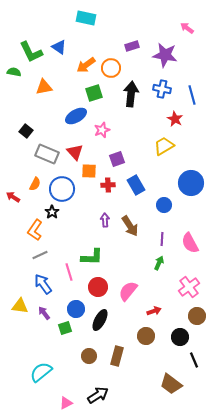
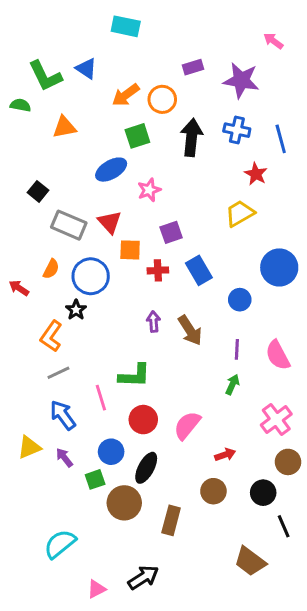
yellow triangle: (20, 306) -> (29, 447), turned -30
brown circle: (89, 356) -> (124, 503), moved, size x1.5

